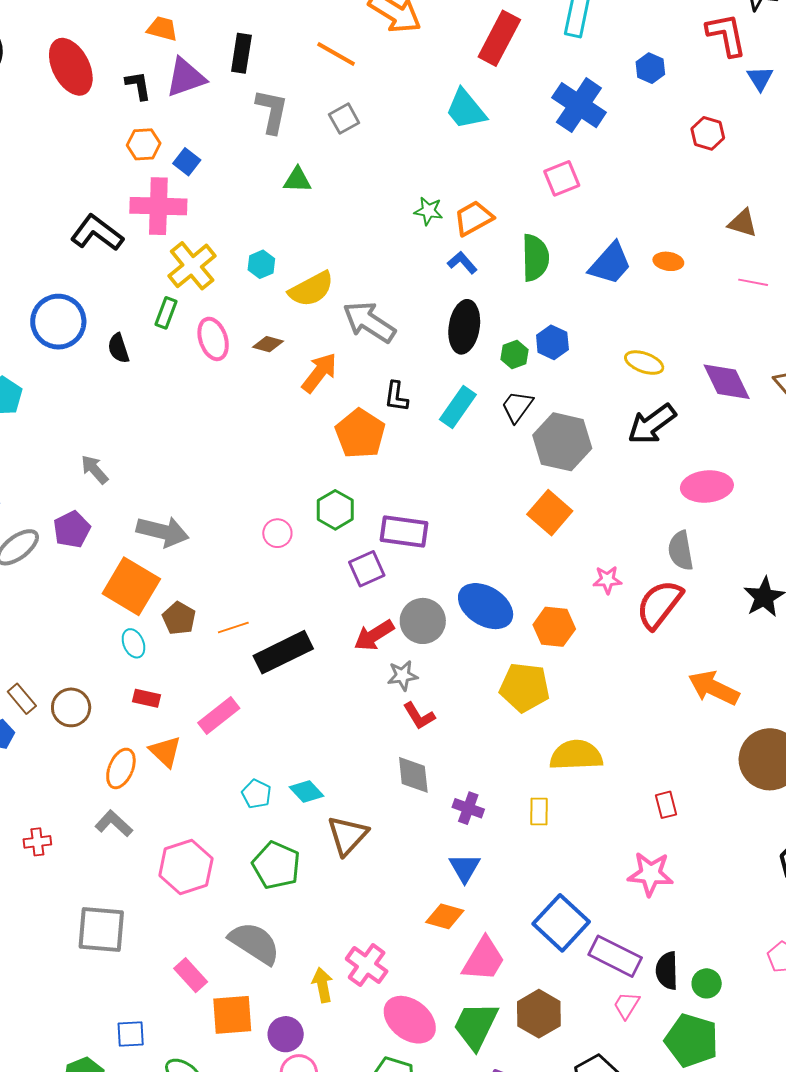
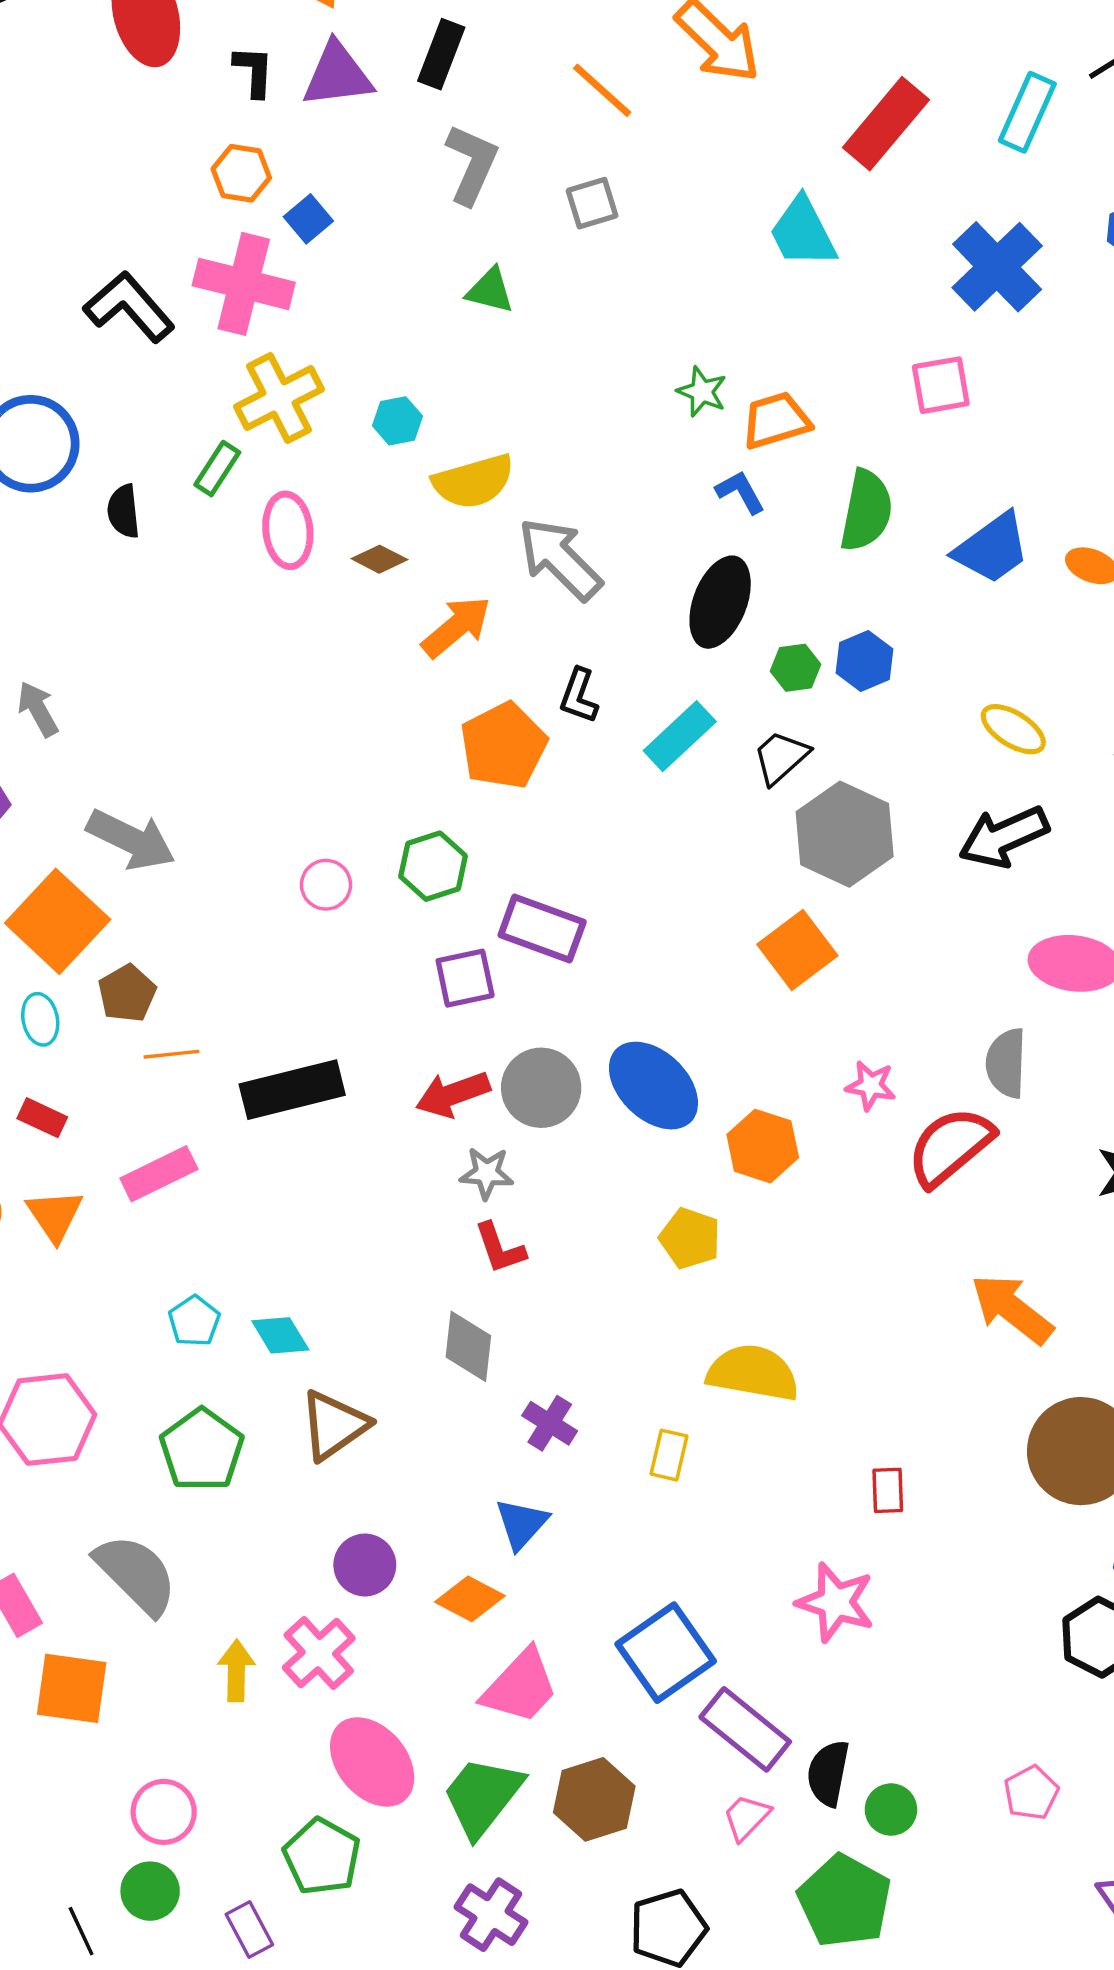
orange line: (233, 627) -> (171, 1054), moved
yellow pentagon: (525, 687) -> (690, 1238), size x0.7
purple circle: (286, 1034) -> (365, 1565), moved

